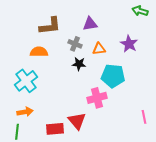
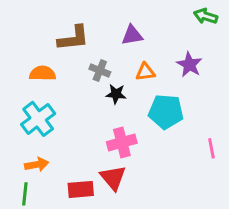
gray cross: (75, 44) -> (100, 70), moved
orange semicircle: (39, 52) -> (43, 73), moved
pink cross: (97, 98) -> (122, 142), moved
pink line: (144, 117) -> (211, 148), moved

